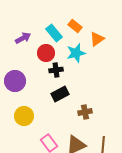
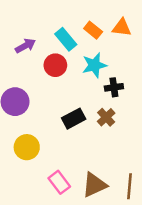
orange triangle: (97, 39) -> (122, 27), moved, turned 42
black cross: (56, 70) -> (114, 87), moved
brown cross: (85, 112) -> (106, 117), moved, turned -32

